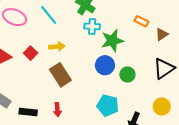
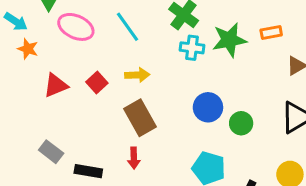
orange rectangle: (141, 21) -> (271, 32), moved, turned -40
green star: (112, 41) -> (229, 40), moved
red arrow: (57, 110) -> (134, 158), moved

